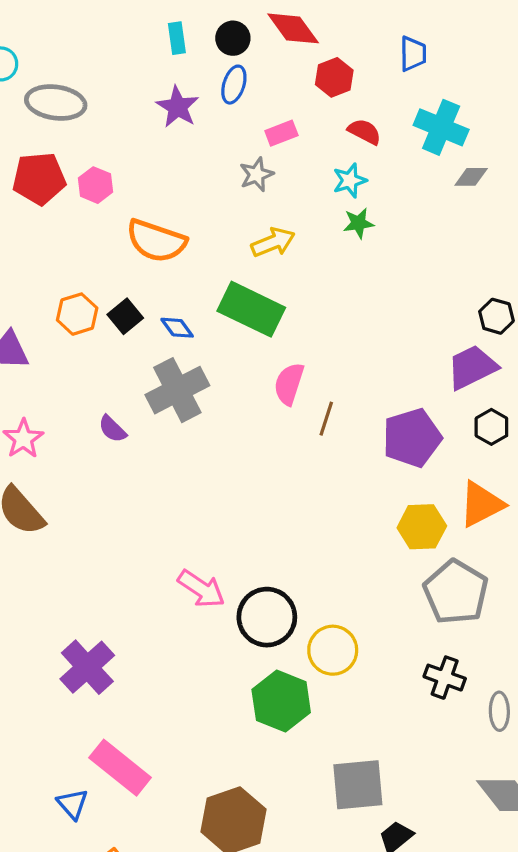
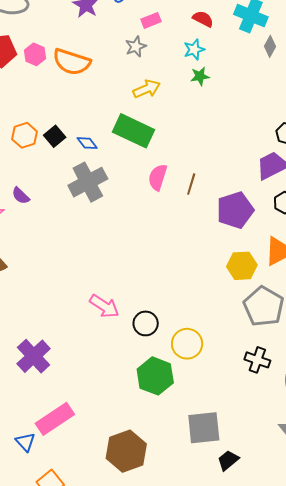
gray diamond: (471, 177) -> (270, 46), turned -60
orange semicircle: (156, 241) -> (72, 62), moved
brown line: (326, 419) -> (191, 184), moved
purple semicircle: (112, 429) -> (21, 196), moved
black circle: (267, 617) -> (146, 323), size x0.7
pink rectangle: (120, 768) -> (55, 419), turned -72

